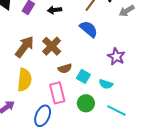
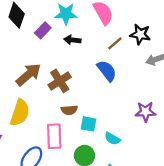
purple star: (116, 56) -> (145, 112), moved, turned 30
cyan square: (83, 76) -> (88, 124), turned -32

